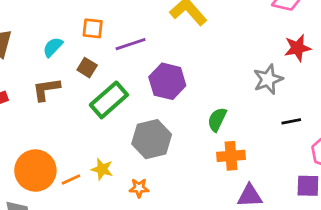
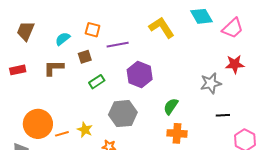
brown square: (87, 68) -> (85, 57), turned 32
green rectangle: (109, 100) -> (97, 82), size x0.6

